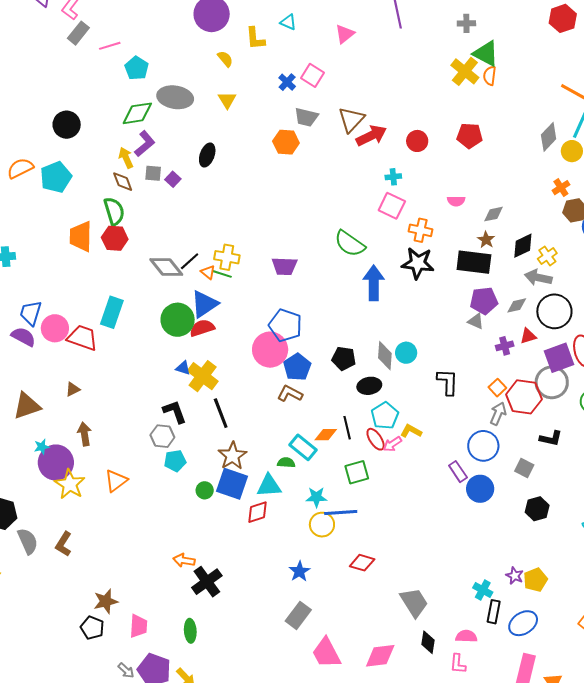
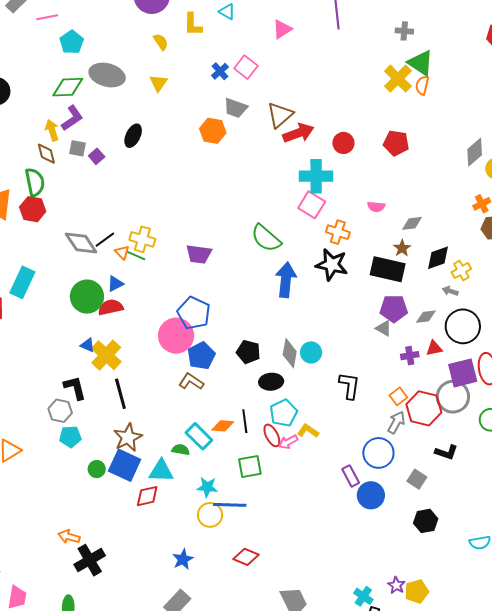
cyan cross: (393, 177) -> (316, 176), size x2.0
gray arrow: (538, 278) -> (450, 291), size x0.6
blue triangle: (204, 304) -> (115, 284), size x0.6

